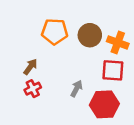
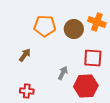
orange cross: (118, 42) -> (97, 22), moved
red cross: (33, 89) -> (27, 91), moved, turned 32

